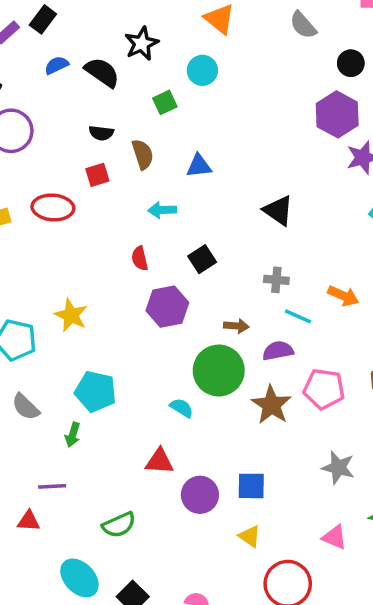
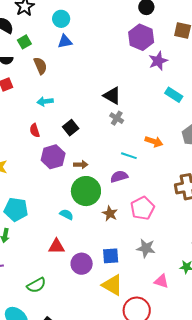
green square: (165, 102) -> (24, 42), moved
brown semicircle: (143, 154) -> (40, 66), moved
blue triangle: (199, 166) -> (65, 41), moved
gray cross: (276, 280) -> (117, 118), moved, turned 32
brown arrow: (236, 326) -> (81, 165), moved
pink pentagon: (324, 389) -> (142, 208), moved, turned -30
brown star: (271, 405) -> (110, 213), moved, size x0.7
gray star: (338, 468) -> (146, 248), moved
yellow triangle: (250, 536) -> (112, 285), size x1.6

